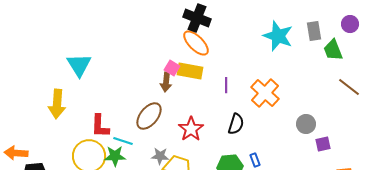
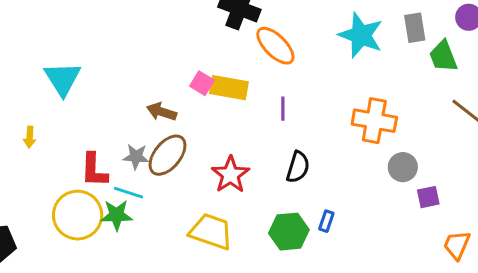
orange ellipse: (196, 43) -> (275, 46), moved
brown arrow: (166, 82) -> (162, 112), moved, turned 102
orange cross: (265, 93) -> (374, 121), moved, turned -32
yellow arrow: (57, 104) -> (30, 137), size x0.5
gray star: (160, 156) -> (136, 157), moved
blue rectangle: (255, 160) -> (326, 221), turned 40

